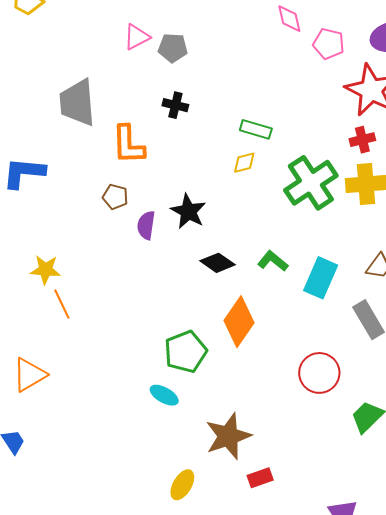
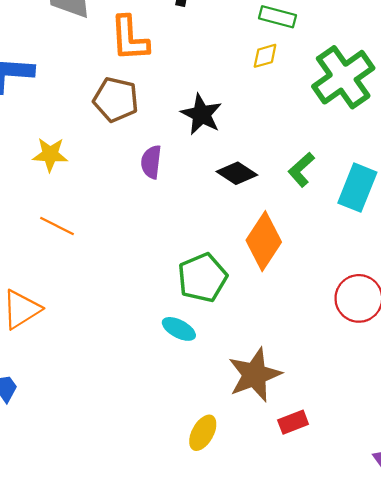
brown pentagon: (115, 197) -> (116, 100), size x1.5
purple semicircle: (146, 225) -> (151, 162), moved
green L-shape: (273, 261) -> (301, 170), turned -80
yellow star: (45, 270) -> (50, 155), moved
orange line: (62, 304) -> (57, 226), turned -36

